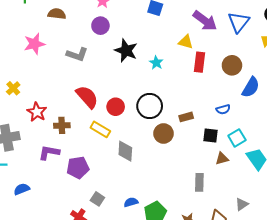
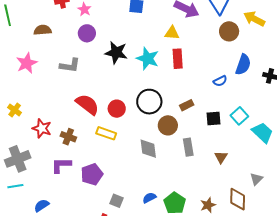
red rectangle: (199, 62) -> (178, 59), moved
cyan star: (156, 63) -> (148, 59), size x1.6
brown circle: (232, 65) -> (229, 31), moved
blue semicircle: (223, 109) -> (220, 81), moved
brown cross: (62, 125) -> (68, 137), turned 35
gray diamond: (125, 151) -> (148, 149), moved
brown triangle: (222, 159) -> (221, 157), moved, turned -32
gray rectangle: (199, 182) -> (188, 147), moved

